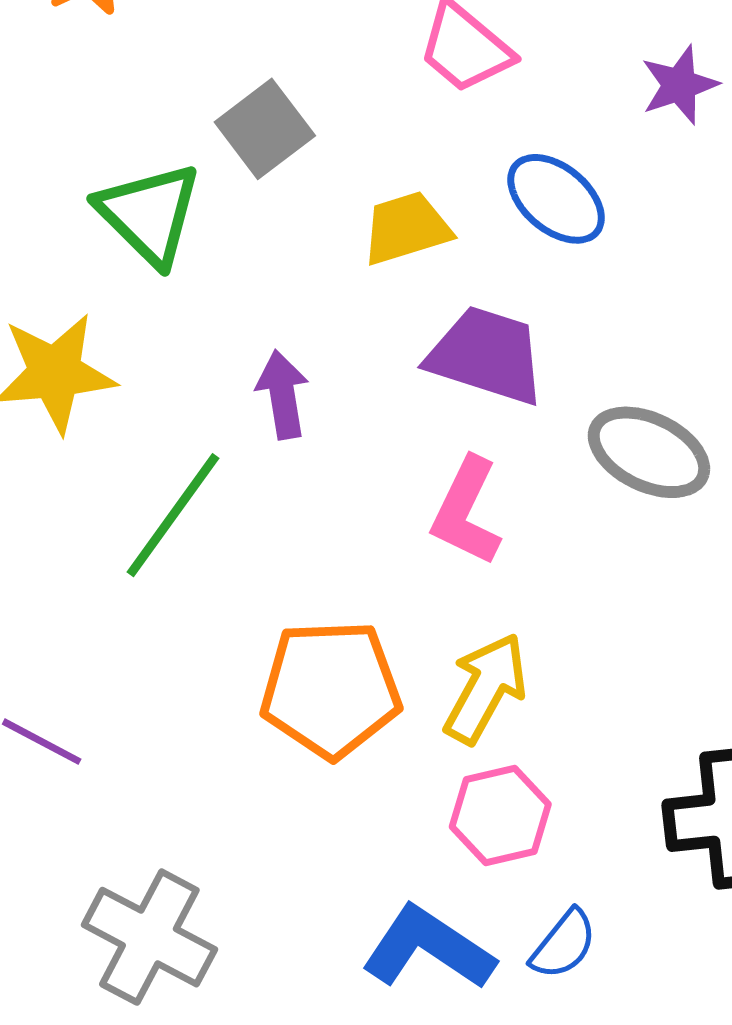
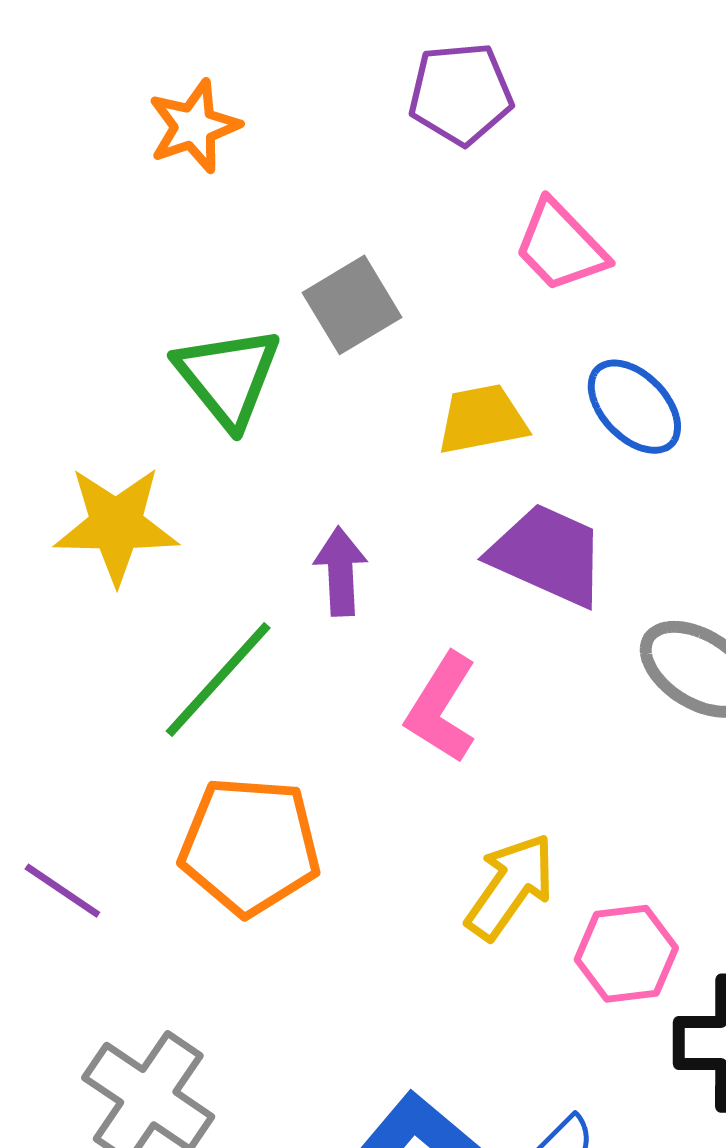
pink L-shape: (466, 511) -> (441, 708), moved
orange pentagon: (331, 689) -> (250, 846), moved
pink hexagon: (500, 815) -> (626, 954), moved

